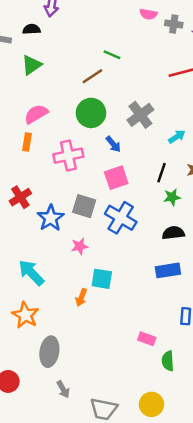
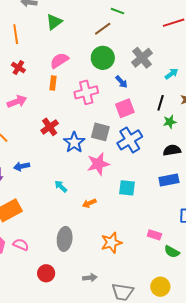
blue cross: (121, 218) -> (130, 140), turned 30
pink star: (80, 246) -> (98, 164), size x1.6
cyan arrow: (31, 273) -> (61, 186), size x0.6
cyan square: (102, 279) -> (127, 188), moved
orange arrow: (81, 298) -> (89, 203), moved, turned 48
orange star: (25, 315) -> (111, 243), moved, turned 30
gray ellipse: (49, 352) -> (65, 239), moved
green semicircle: (168, 361) -> (172, 252), turned -56
gray arrow: (63, 389) -> (90, 278), turned -64

